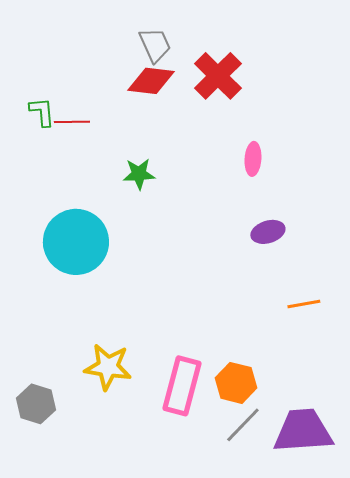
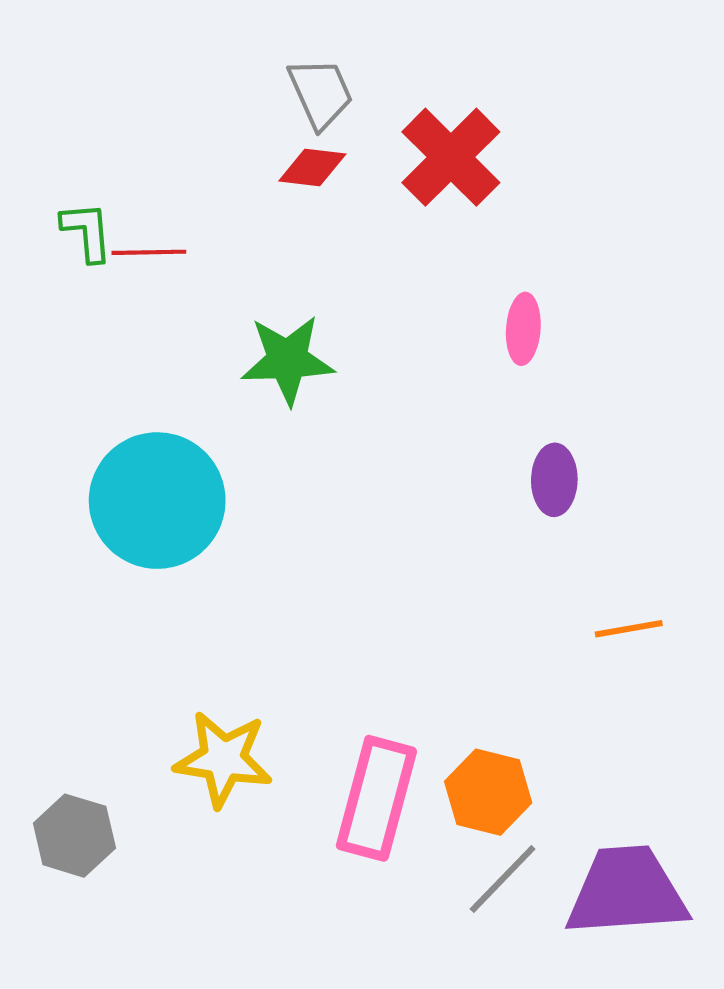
red diamond: (151, 81) -> (312, 168), size x0.7
green star: (139, 174) -> (287, 360), size x1.4
purple ellipse: (268, 232) -> (554, 480), turned -72

